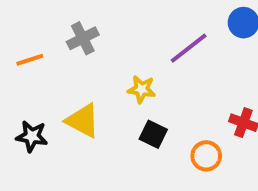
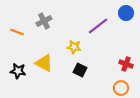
orange line: (30, 60) -> (17, 32), turned 40
orange circle: (206, 156) -> (121, 88), moved

